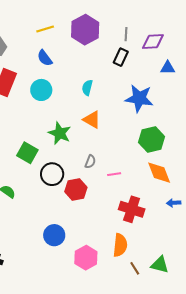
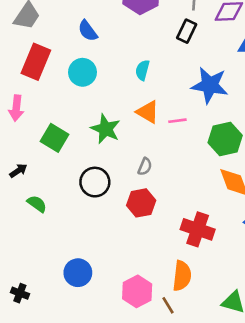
green square: (27, 153) -> (55, 138), moved
pink line: (114, 174) -> (177, 121), moved
red hexagon: (76, 189) -> (141, 203), moved
blue circle: (54, 235) -> (78, 273), moved
brown line: (135, 268) -> (168, 305), moved

